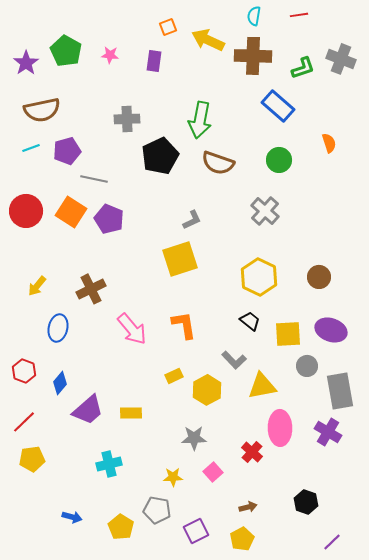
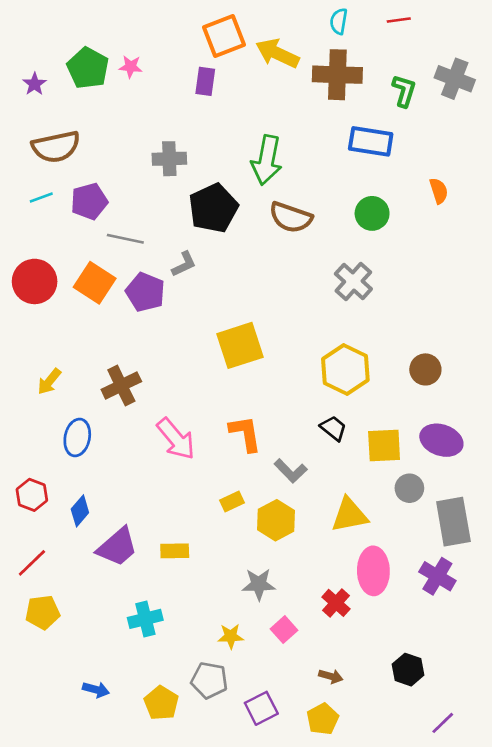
orange square: (168, 27) -> (224, 36), size x1.8
pink star: (110, 55) -> (131, 67), moved
purple star: (26, 63) -> (35, 84), size x0.7
green L-shape: (303, 68) -> (404, 91), turned -55
blue rectangle: (278, 106) -> (371, 141), turned -32
gray L-shape: (192, 220) -> (184, 264), moved
gray L-shape: (234, 360) -> (291, 471), moved
brown arrow: (248, 507) -> (331, 676), turned 30

